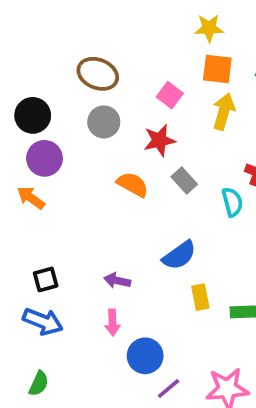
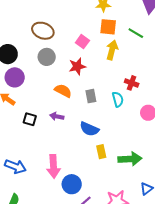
gray rectangle: (184, 180) -> (91, 96), moved, turned 32
blue semicircle: (179, 255) -> (89, 129), turned 60
black square: (46, 279) -> (30, 119), moved, turned 32
purple arrow: (117, 281) -> (57, 116), moved
pink arrow: (112, 322) -> (53, 166), size x1.6

